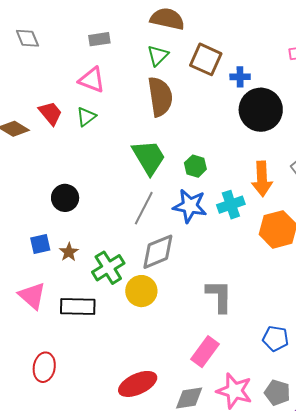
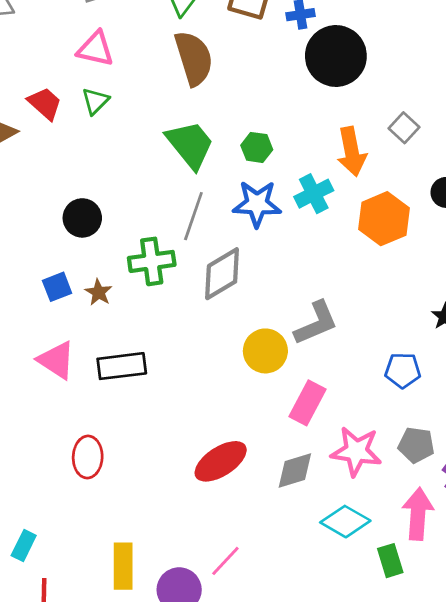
green cross: (108, 268) -> (152, 261), moved, turned 32
yellow circle: (141, 291) -> (265, 351), moved
gray L-shape: (219, 296) -> (316, 323), turned 75

